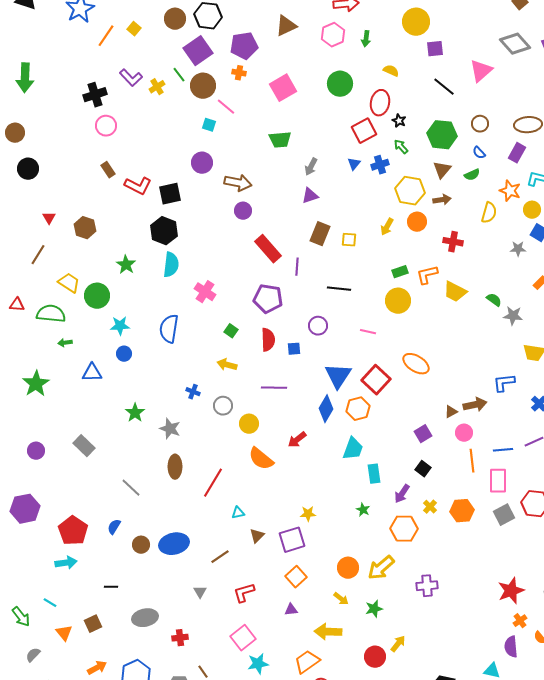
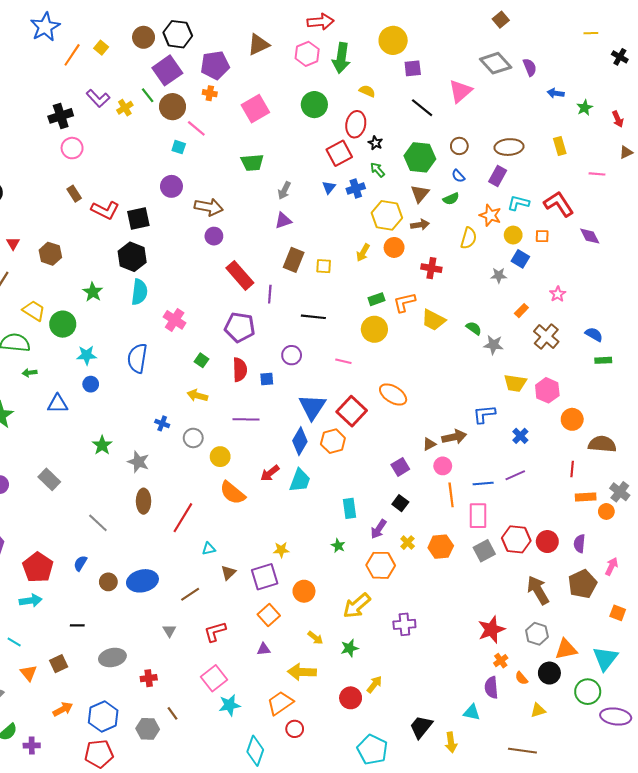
green arrow: (366, 39) -> (341, 58), size x1.8
cyan trapezoid: (353, 449) -> (300, 480), moved
orange circle: (348, 568) -> (304, 591), moved

